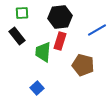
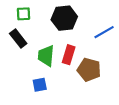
red rectangle: (60, 41) -> (69, 55), moved
blue square: (37, 88) -> (40, 85), moved, turned 32

